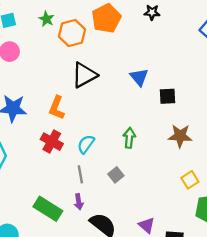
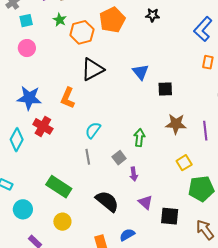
green arrow: (129, 138) -> (139, 137), moved
red cross: (52, 142) -> (43, 126), moved
purple arrow: (79, 202) -> (134, 174), moved

